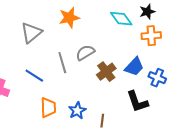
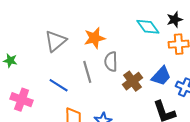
orange star: (69, 18) -> (94, 38), moved
gray semicircle: (85, 53) -> (111, 62), turned -60

